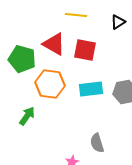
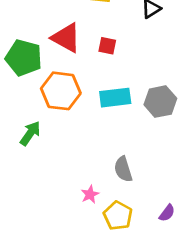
red square: (85, 50) -> (107, 46), size x0.6

